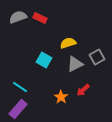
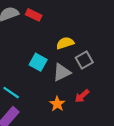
gray square: (97, 57) -> (84, 60), moved
gray triangle: (75, 64) -> (62, 72), moved

